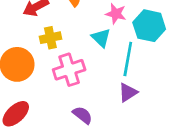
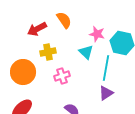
pink cross: (69, 70) -> (62, 76), size x0.7

